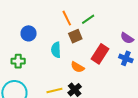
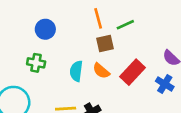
cyan semicircle: (56, 50) -> (76, 71), moved
green cross: (18, 61) -> (36, 63), moved
orange semicircle: (78, 67) -> (101, 71), moved

